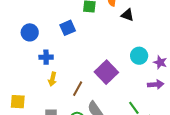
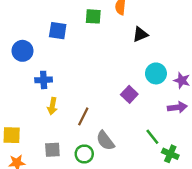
black triangle: (127, 15) -> (140, 34), moved, turned -40
blue square: (68, 28) -> (58, 31), moved, turned 35
purple square: (106, 72) -> (129, 94), moved, size x0.6

